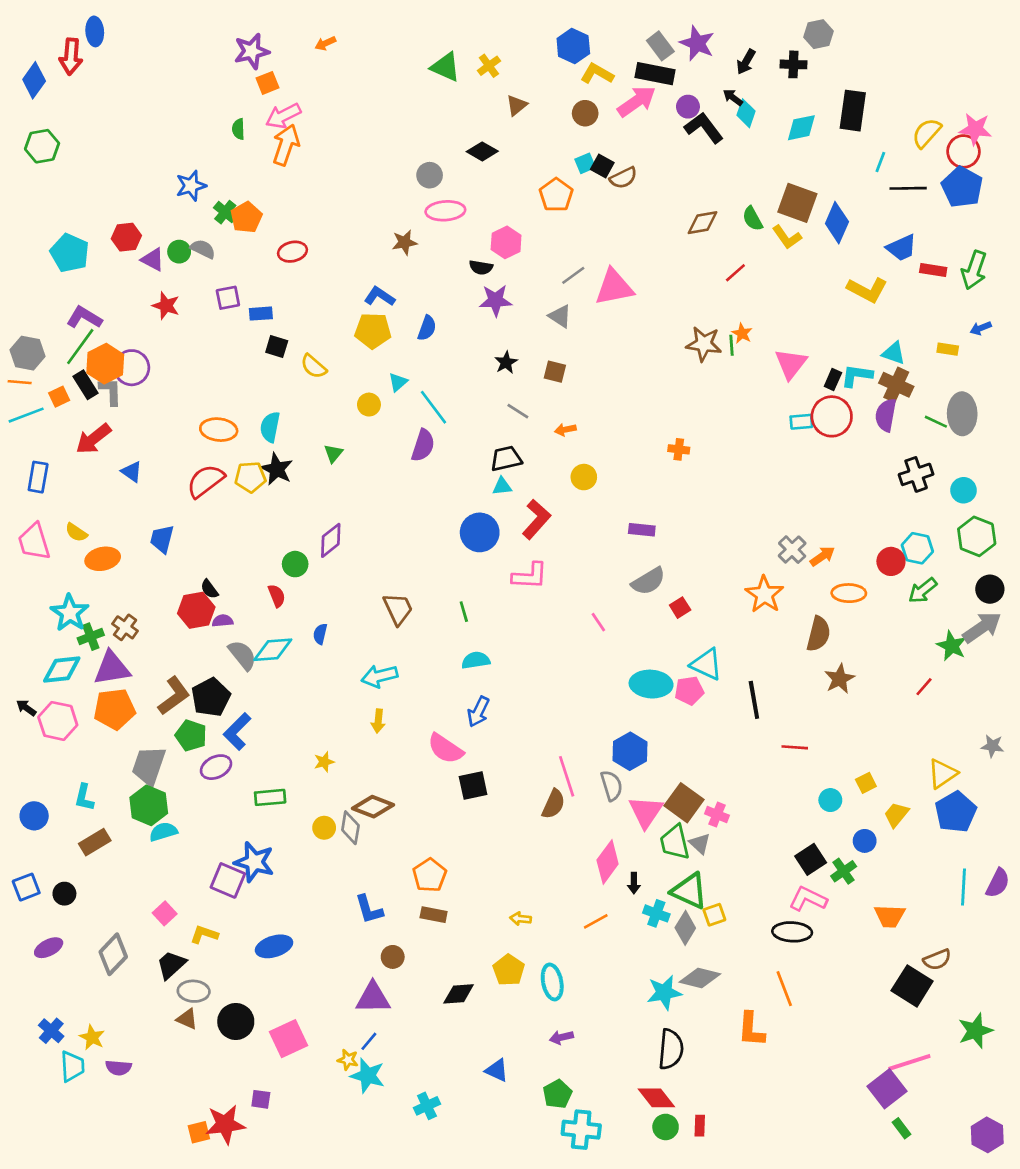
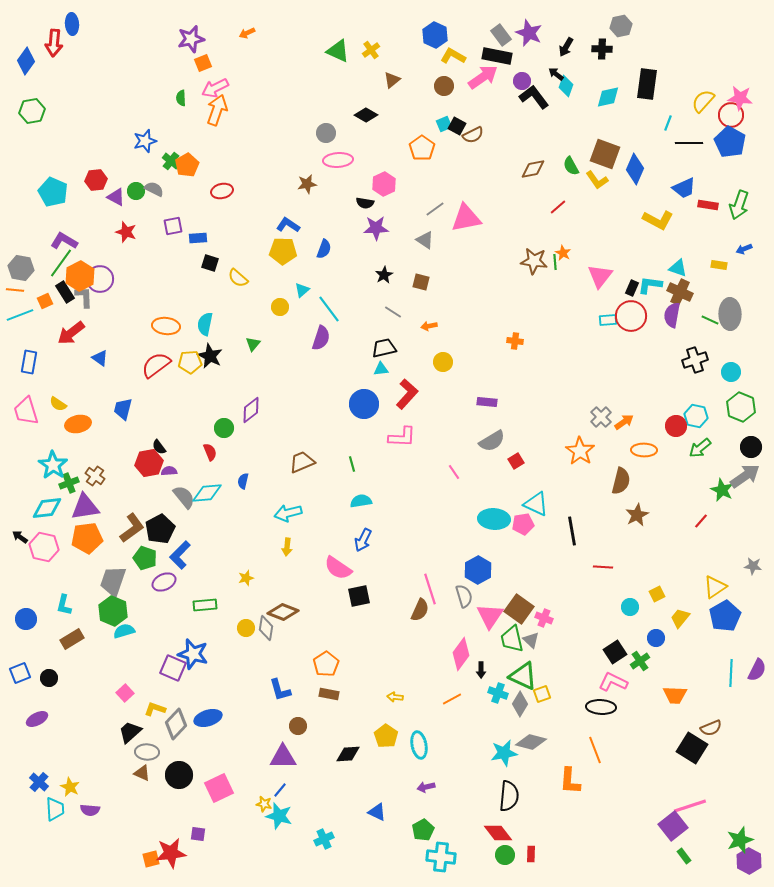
brown trapezoid: (398, 609) -> (302, 462), turned -88
gray diamond: (113, 954) -> (176, 724), moved
green star: (975, 1031) -> (740, 840), moved

